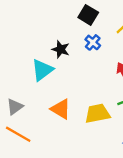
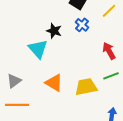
cyan triangle: (42, 70) -> (38, 49), turned -35
orange line: (18, 134) -> (17, 105), turned -30

